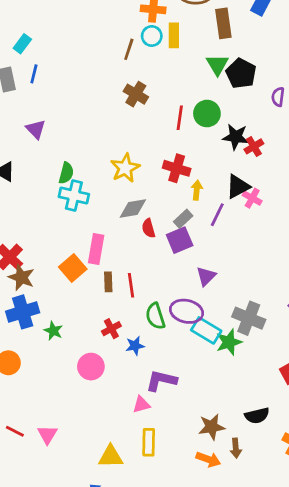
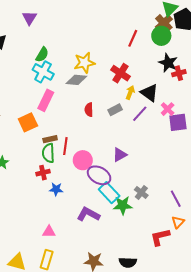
brown cross: (136, 94) -> (164, 23), moved
green circle: (207, 114) -> (161, 36), moved
black triangle: (238, 186) -> (149, 93), moved, turned 48
gray diamond: (133, 208) -> (76, 80), moved
purple square: (180, 240) -> (178, 122), moved
pink rectangle: (96, 249) -> (46, 100), moved
brown rectangle: (108, 282) -> (50, 139), turned 64
green semicircle: (155, 316) -> (48, 153), moved
gray cross: (249, 318) -> (141, 193), size x0.6
pink circle: (91, 367) -> (83, 160), moved
purple L-shape: (161, 381) -> (88, 214), moved

